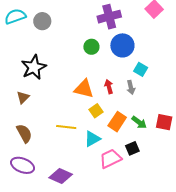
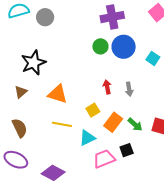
green circle: (91, 47) -> (100, 46), moved
cyan square: (141, 69) -> (153, 58), moved
orange triangle: (84, 89) -> (58, 94), moved

